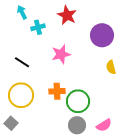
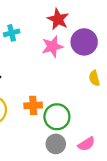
red star: (67, 15) -> (58, 19), moved
pink star: (61, 54) -> (52, 46), moved

